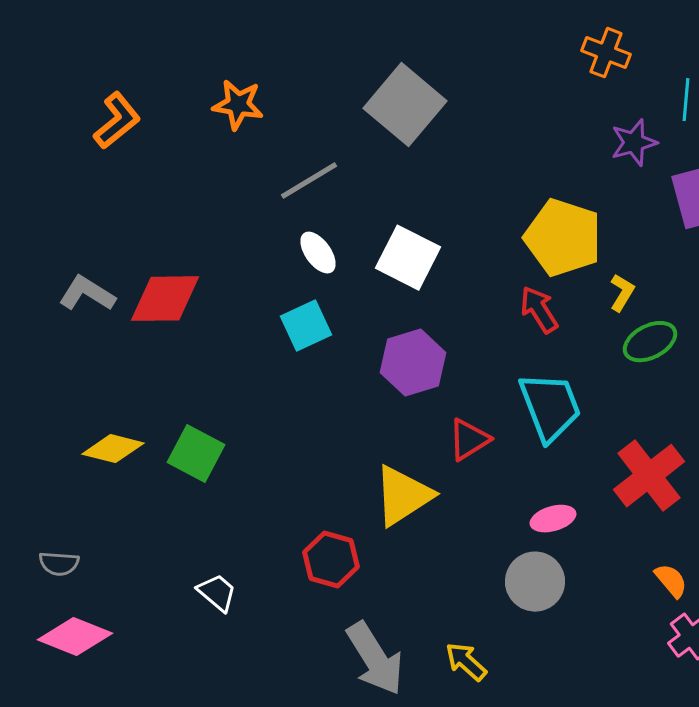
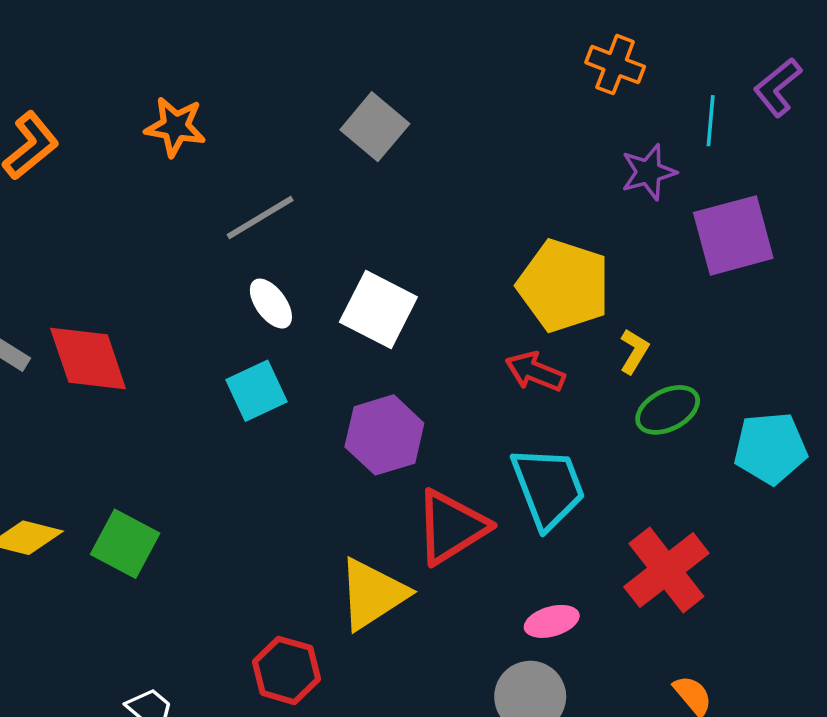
gray square: (405, 105) -> (375, 127), size x0.7
red diamond: (165, 299) -> (88, 358), turned 72
red arrow: (539, 310) -> (535, 372), turned -36
red triangle: (469, 440) -> (451, 527), size x1.5

